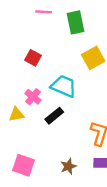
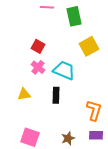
pink cross: (33, 97) -> (38, 67), moved
black rectangle: (54, 116) -> (56, 95), turned -49

